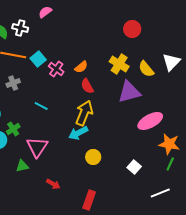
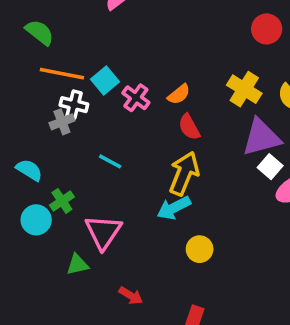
white cross: (20, 28) -> (74, 105), moved
white square: (134, 167) -> (270, 167), moved

